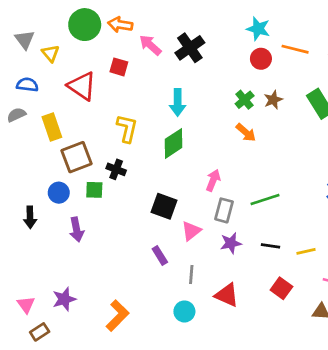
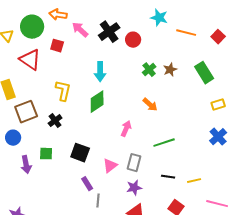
green circle: (85, 25) -> (32, 27), moved
red circle: (261, 59) -> (133, 40), moved
orange arrow: (246, 133) -> (150, 105), moved
black cross: (116, 169) -> (55, 121), turned 32
green square: (94, 190) -> (46, 154), moved
black square: (164, 206) -> (80, 153), moved
gray rectangle: (224, 210) -> (134, 163), moved
purple star: (231, 243) -> (134, 188), moved
gray line: (191, 275) -> (98, 201), moved

